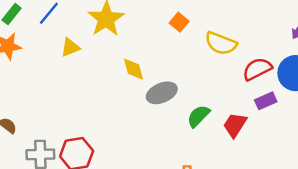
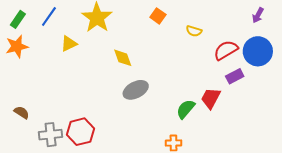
yellow semicircle: (221, 43) -> (194, 31), size x0.6
gray ellipse: (162, 93) -> (136, 90), moved
green semicircle: (198, 116) -> (186, 109), moved

